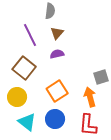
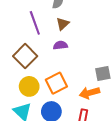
yellow circle: (17, 97) -> (29, 86), moved
orange arrow: (90, 97) -> (90, 93), turned -96

